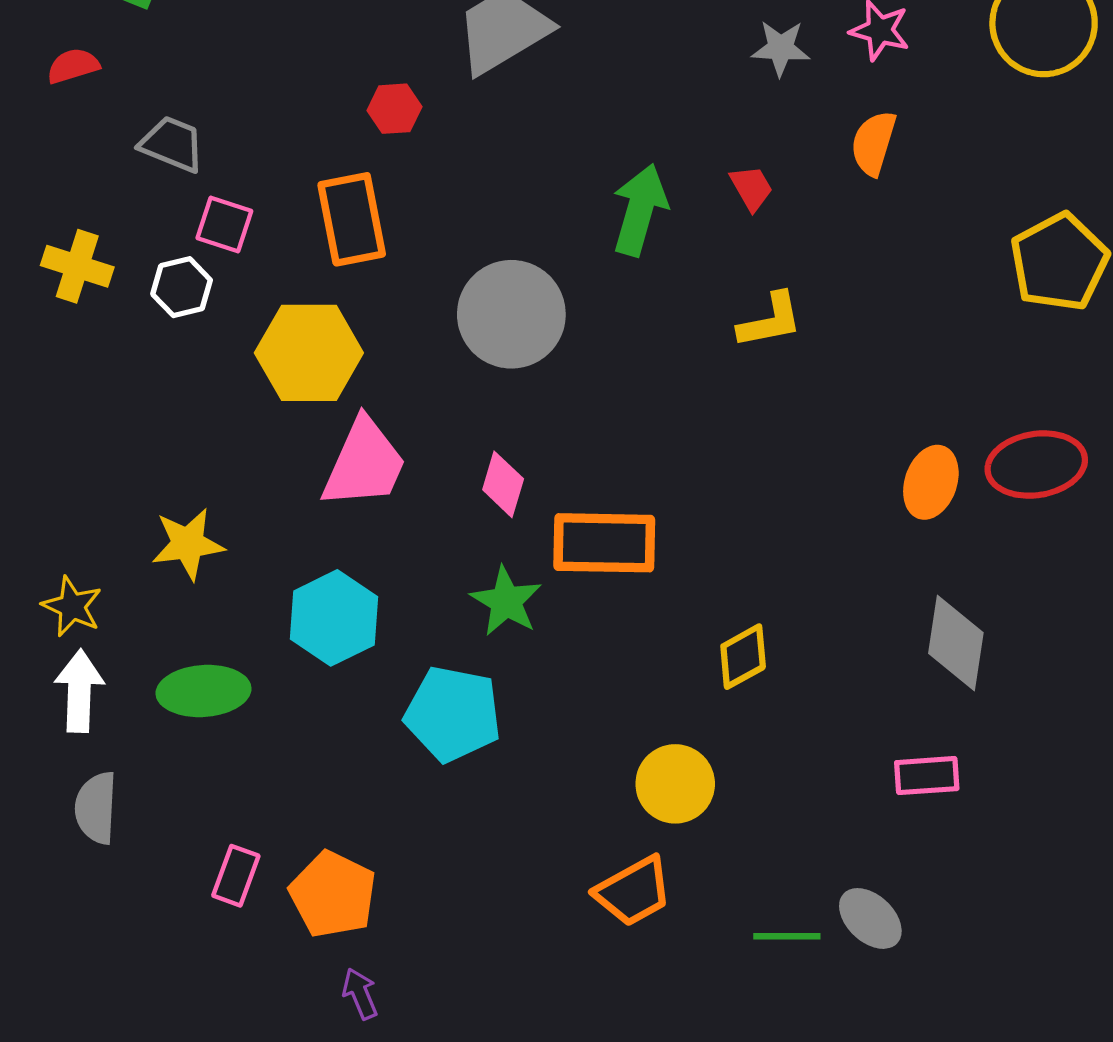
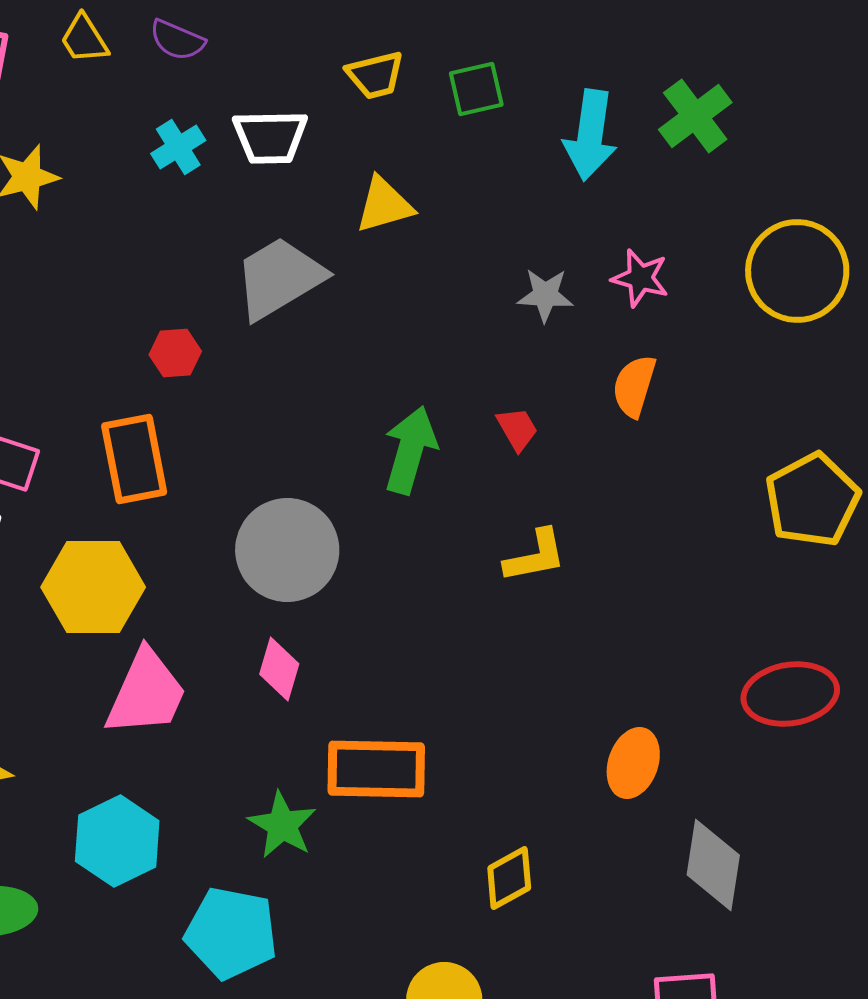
orange ellipse: (931, 482) -> (633, 763), moved
pink diamond: (503, 484) -> (279, 669), moved

